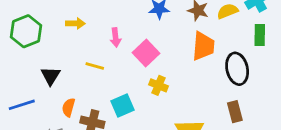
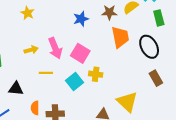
yellow arrow: (75, 23) -> (31, 50), moved
pink arrow: (116, 37) -> (55, 48), size x1.5
black triangle: (51, 76) -> (16, 89), turned -42
cyan square: (123, 105) -> (75, 82), moved

